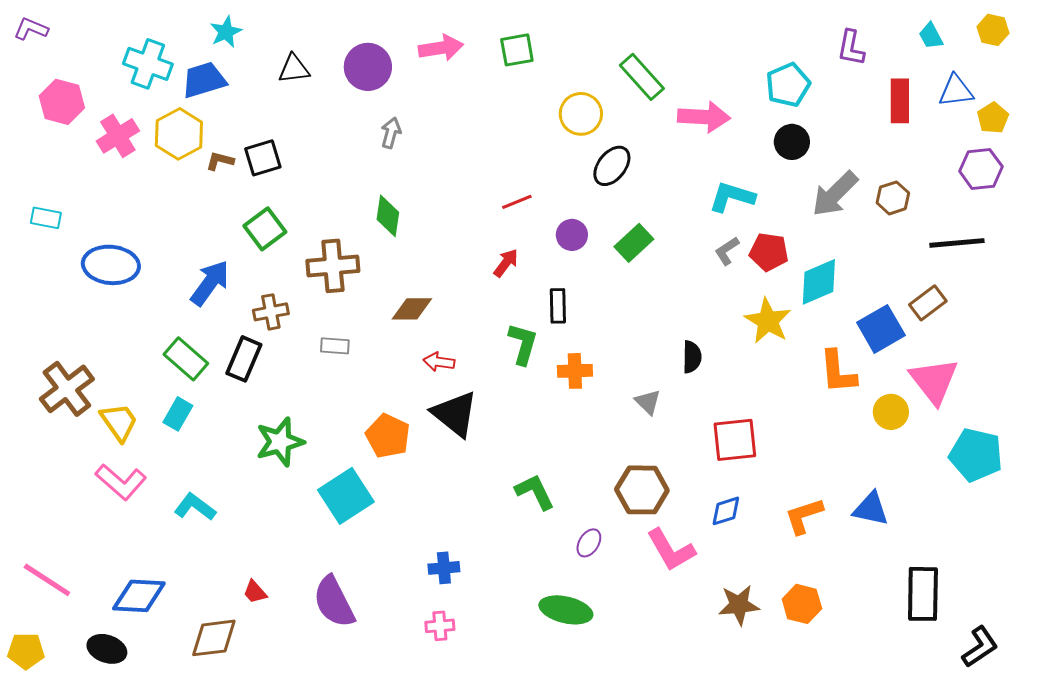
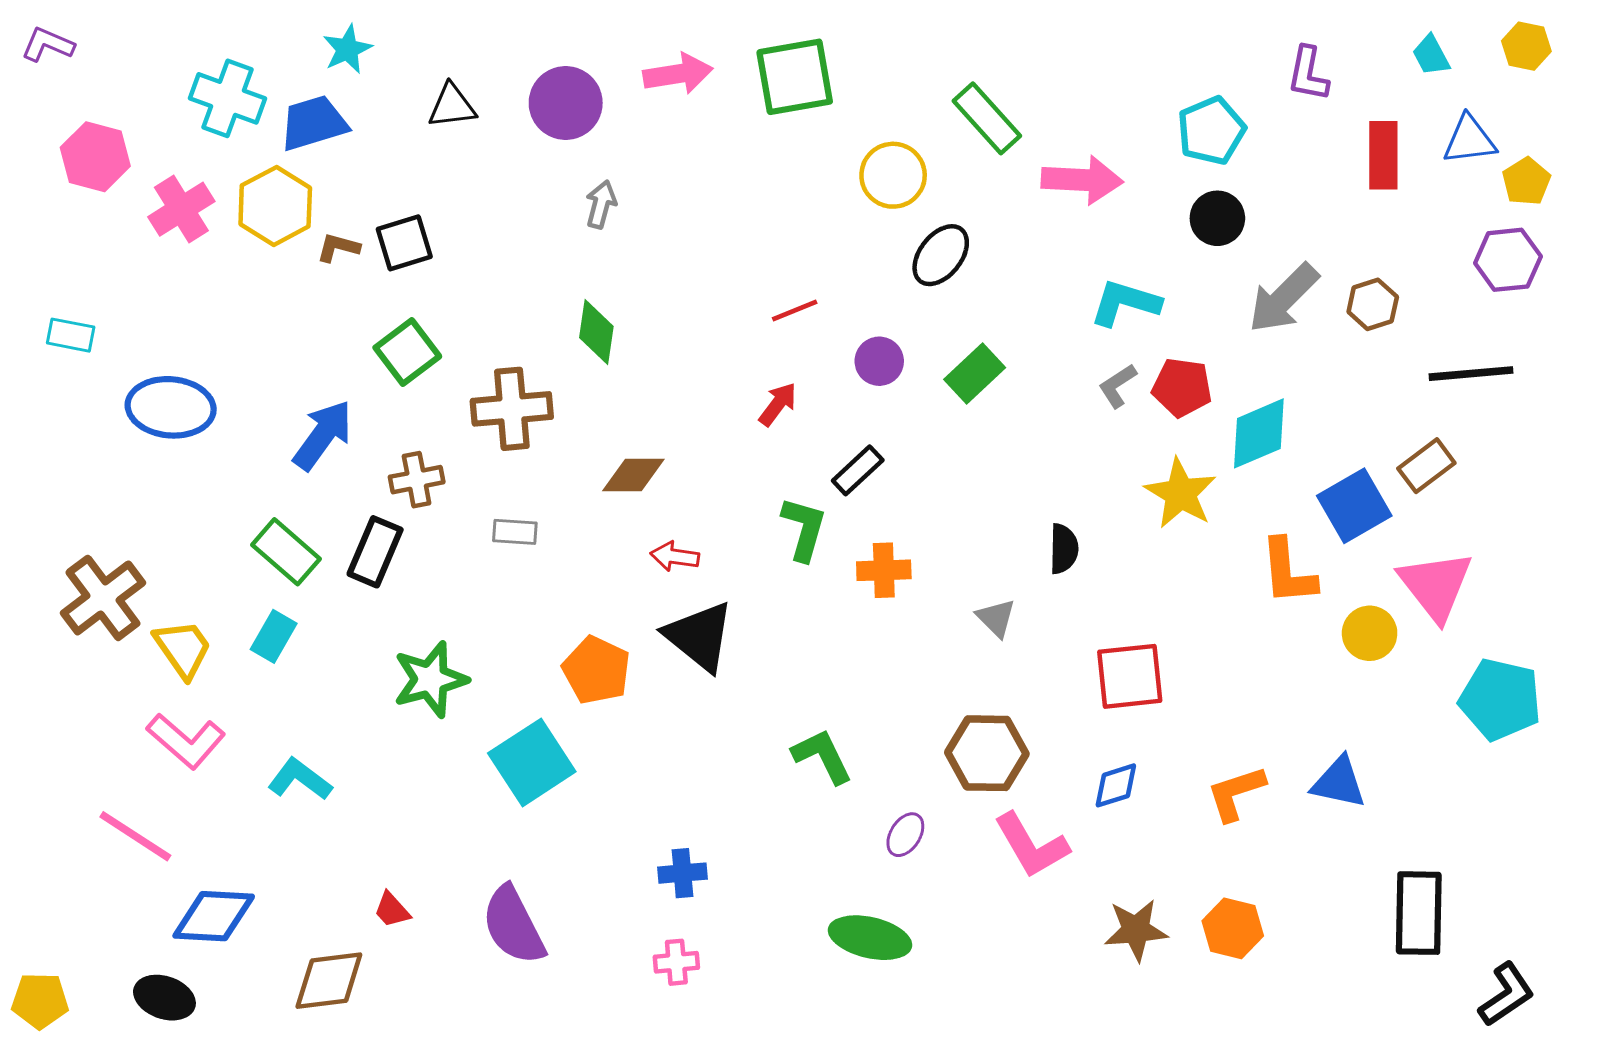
green square: (517, 50) -> (795, 77), size x1.5
black rectangle: (558, 306) -> (858, 470), turned 48
pink line: (47, 580) -> (135, 836), moved

